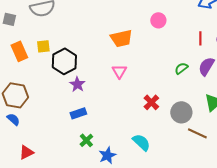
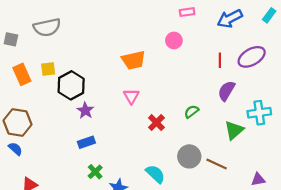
green semicircle: (181, 68) -> (191, 112), moved
red cross: (151, 102) -> (156, 123), moved
gray circle: (181, 112) -> (189, 156), moved

